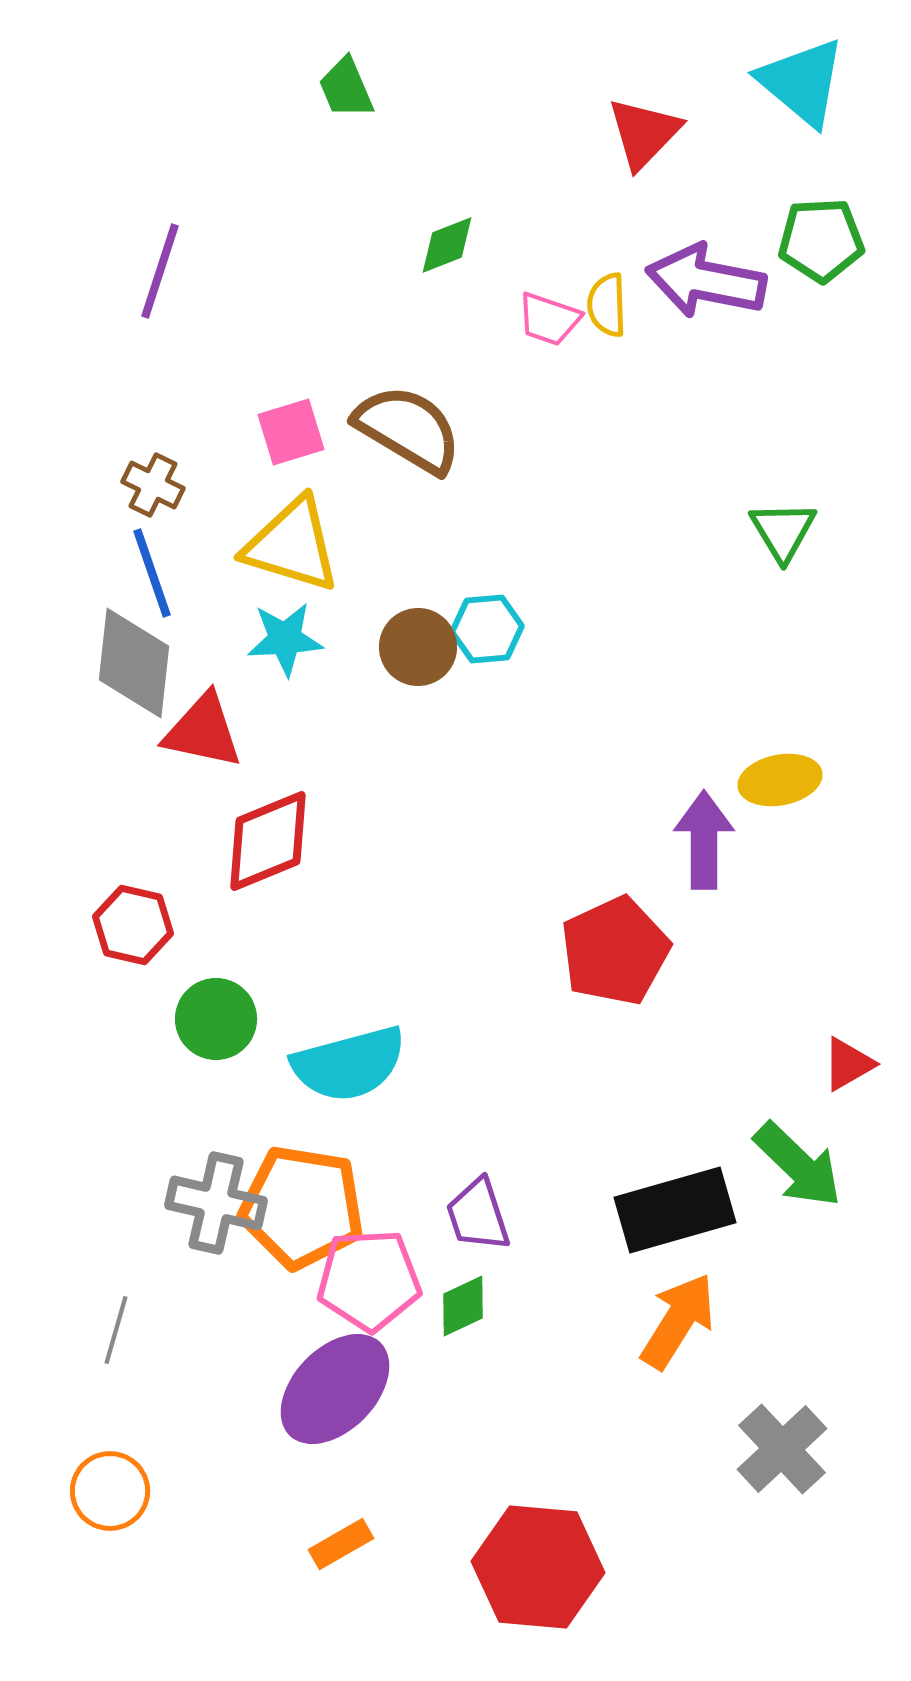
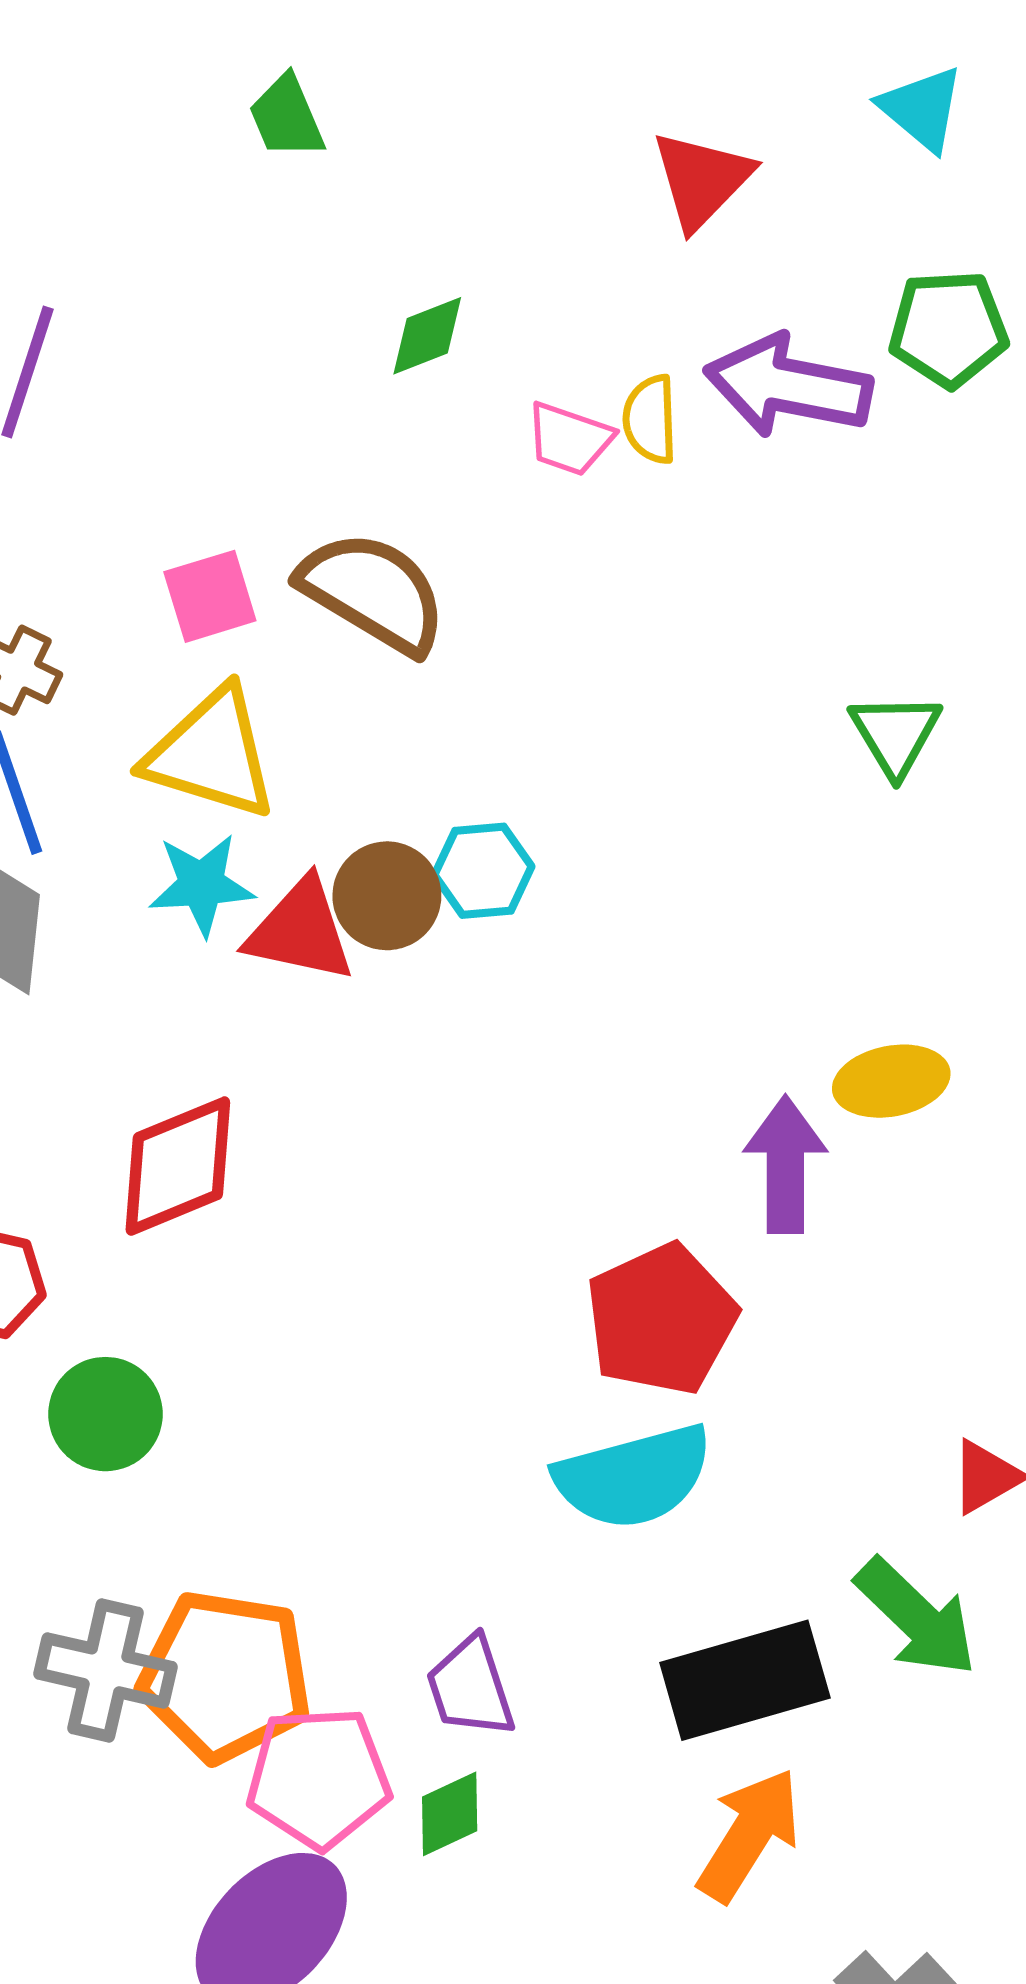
cyan triangle: (802, 82) -> (922, 109), size x0.7
red triangle: (203, 731) -> (301, 931), moved
cyan semicircle: (349, 1064) -> (633, 1477), moved

